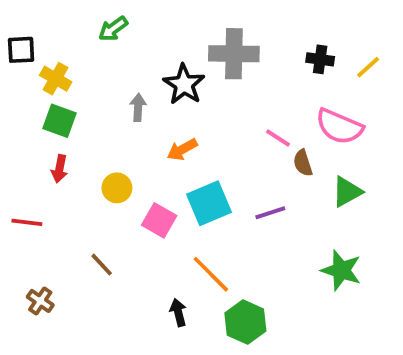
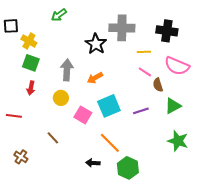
black cross: (320, 59) -> (167, 31), size x1.5
yellow line: (368, 67) -> (144, 52), moved, turned 40
gray arrow: (138, 107) -> (67, 70), moved, size x1.5
green triangle: (347, 192) -> (173, 106), moved
black arrow: (178, 312) -> (93, 163), turned -72

